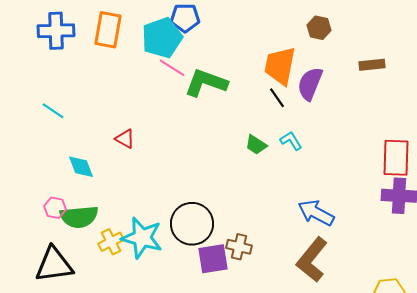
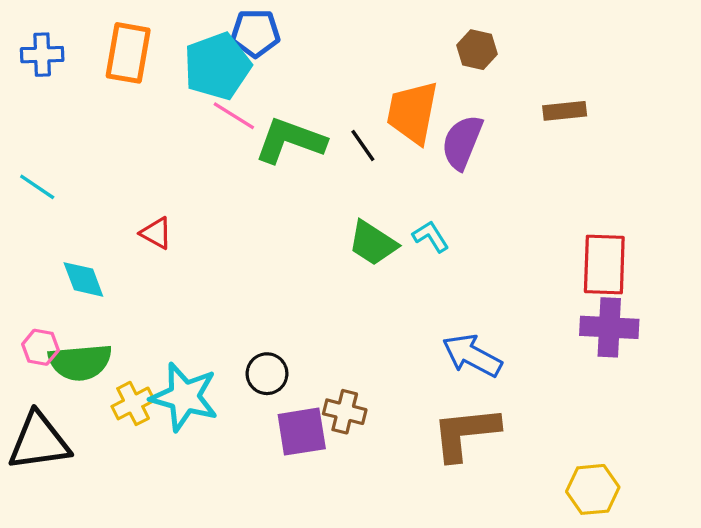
blue cross: (56, 31) -> (42, 55), size x0.7
black line: (277, 98) -> (363, 146), moved
green trapezoid: (256, 145) -> (373, 243), size x1.4
black circle: (192, 224) -> (267, 374), size x0.6
brown L-shape: (312, 260) -> (465, 433), turned 45

